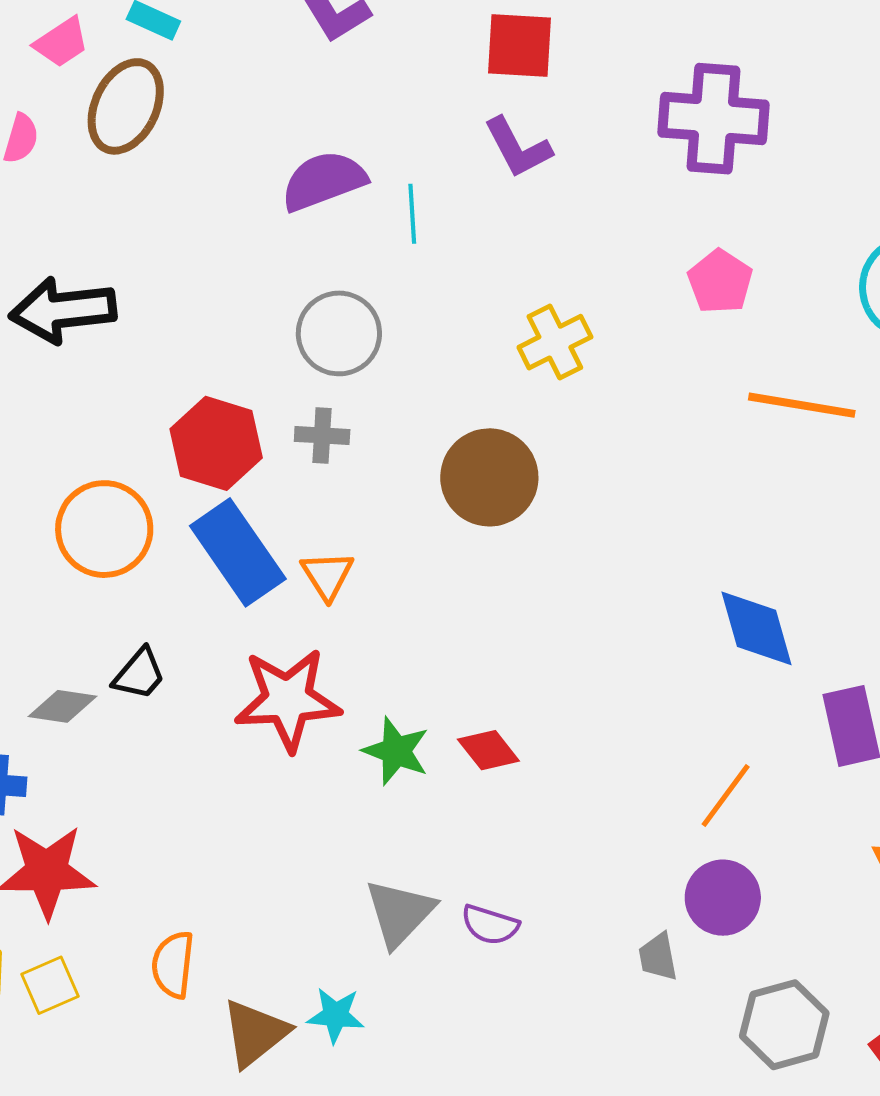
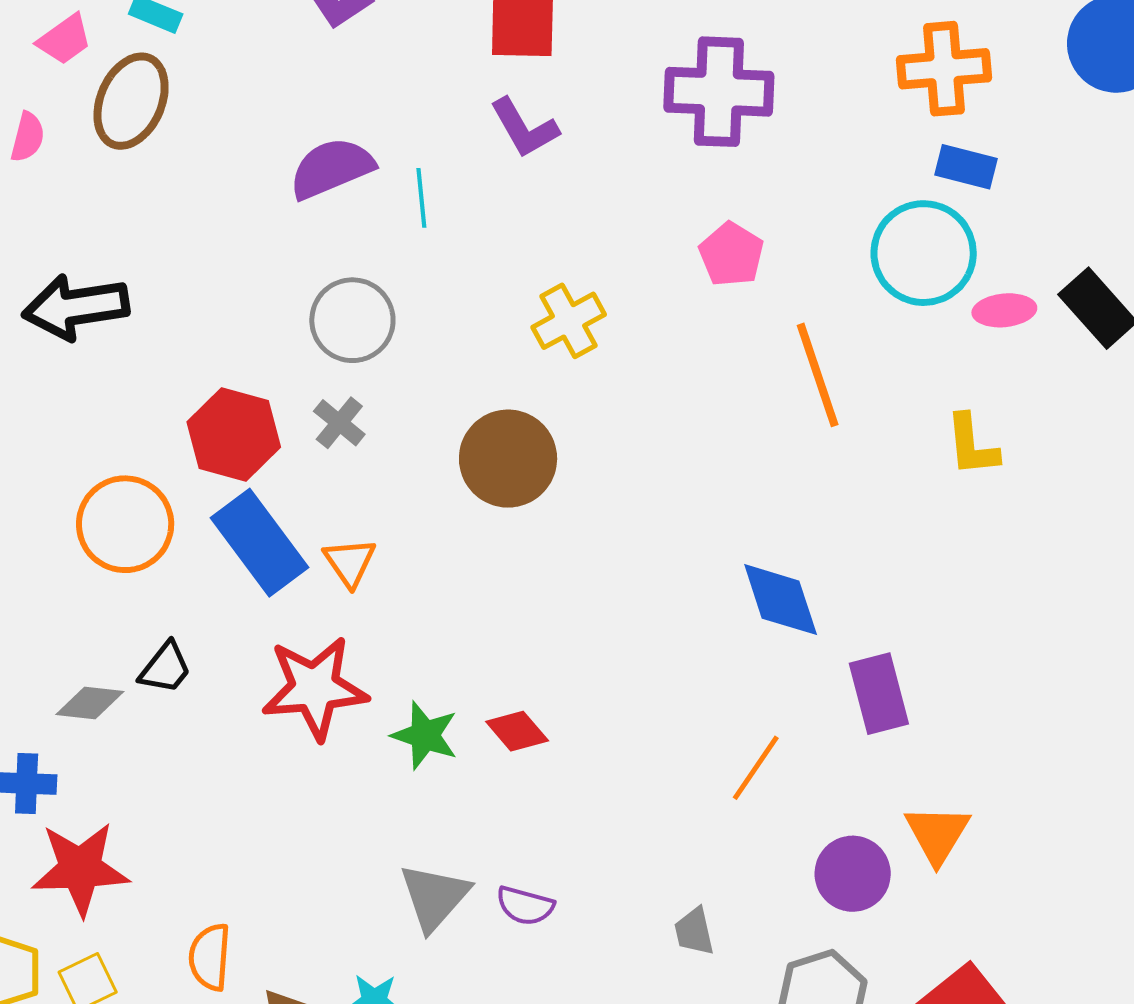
orange line: (802, 405) -> (818, 375), turned 64
gray cross: (322, 435) -> (339, 423), turned 38
purple circle: (723, 898) -> (853, 874), moved

